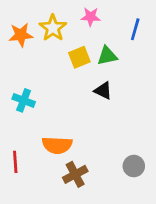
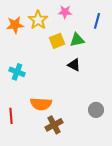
gray circle: (134, 166) -> (96, 110), moved

